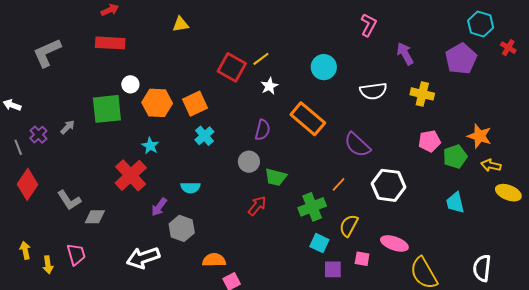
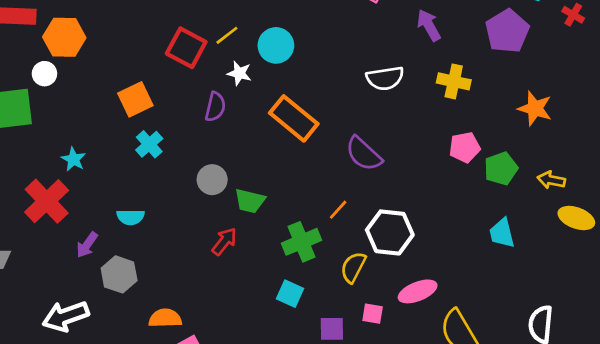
cyan circle: (324, 67) -> (276, 45), moved
white star: (269, 86) -> (239, 73), turned -30
orange hexagon: (157, 103) -> (64, 37), moved
purple semicircle: (263, 130) -> (215, 107), moved
orange star: (479, 136) -> (535, 108), moved
white hexagon: (389, 185) -> (390, 232), moved
cyan square: (319, 243) -> (290, 294), moved
pink ellipse: (394, 243) -> (418, 291), turned -40

